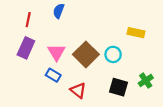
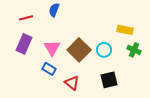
red line: (28, 20) -> (26, 18), turned 64
green cross: (146, 81) -> (134, 50), moved, turned -32
black square: (119, 87) -> (109, 80), turned -30

